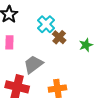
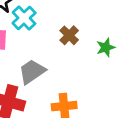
cyan cross: (46, 24) -> (24, 18), moved

